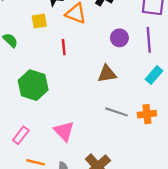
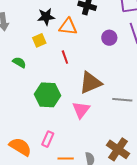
brown triangle: (107, 74) -> (91, 83), moved, size x1.4
pink triangle: (64, 131) -> (81, 110), moved, turned 36

